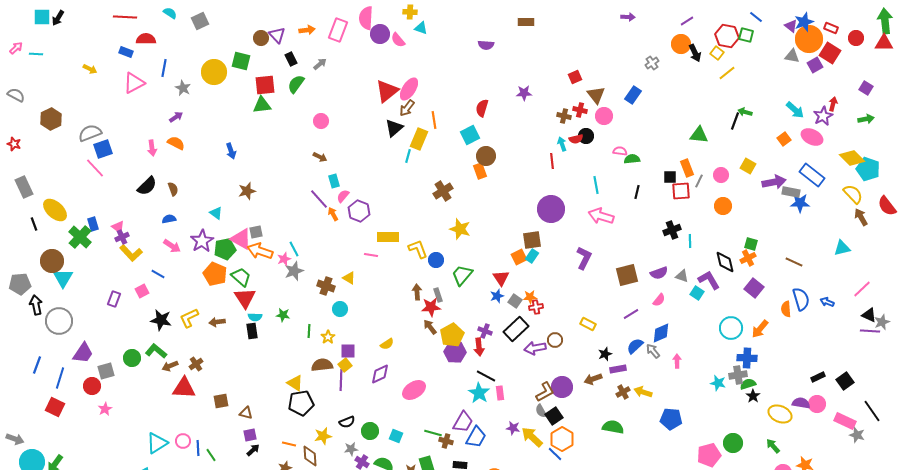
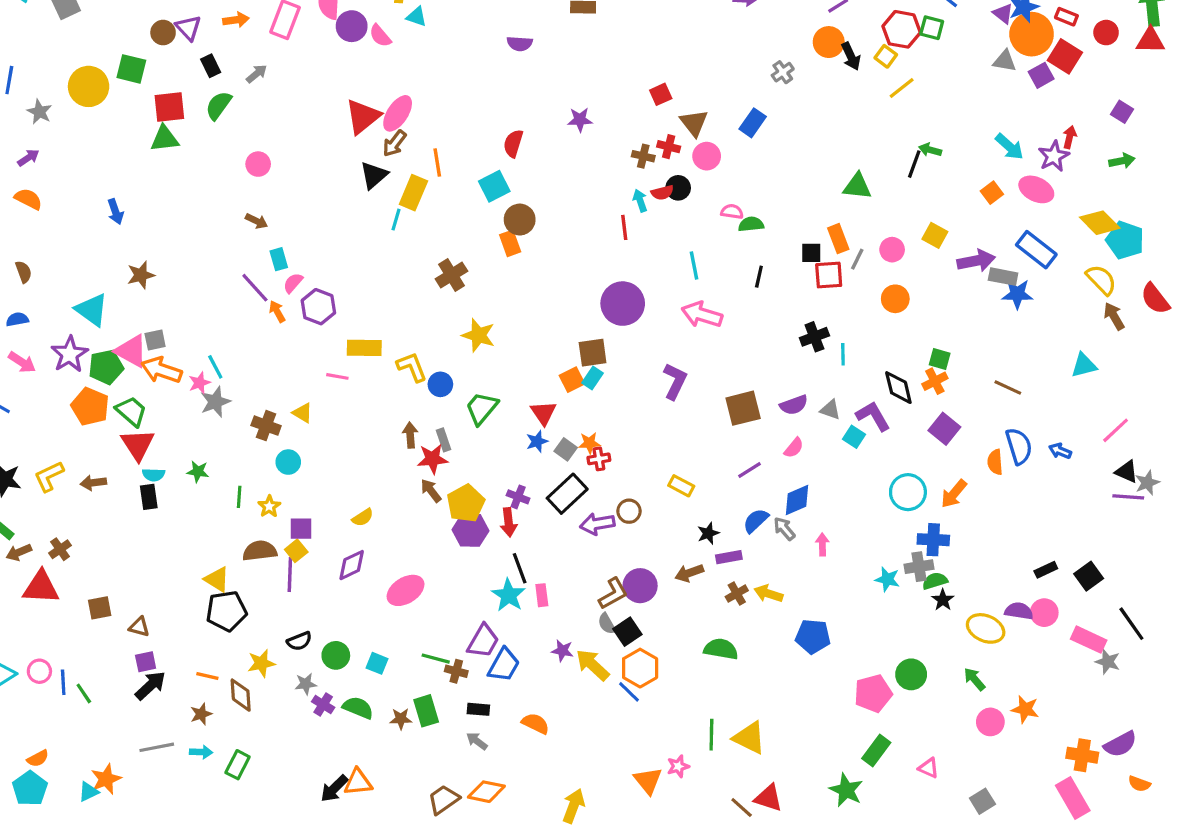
cyan triangle: (216, 213) -> (92, 310), size x1.6
black line: (486, 376) -> (520, 568), turned 42
black arrow: (253, 450) -> (150, 685), size x1.5

